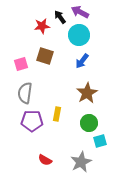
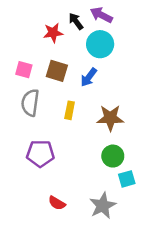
blue arrow: (82, 61) -> (89, 77), moved
pink square: (21, 64) -> (24, 70), moved, turned 32
gray semicircle: (25, 93) -> (30, 103), moved
brown star: (87, 93) -> (110, 118), turned 30
yellow rectangle: (57, 114) -> (70, 110), moved

